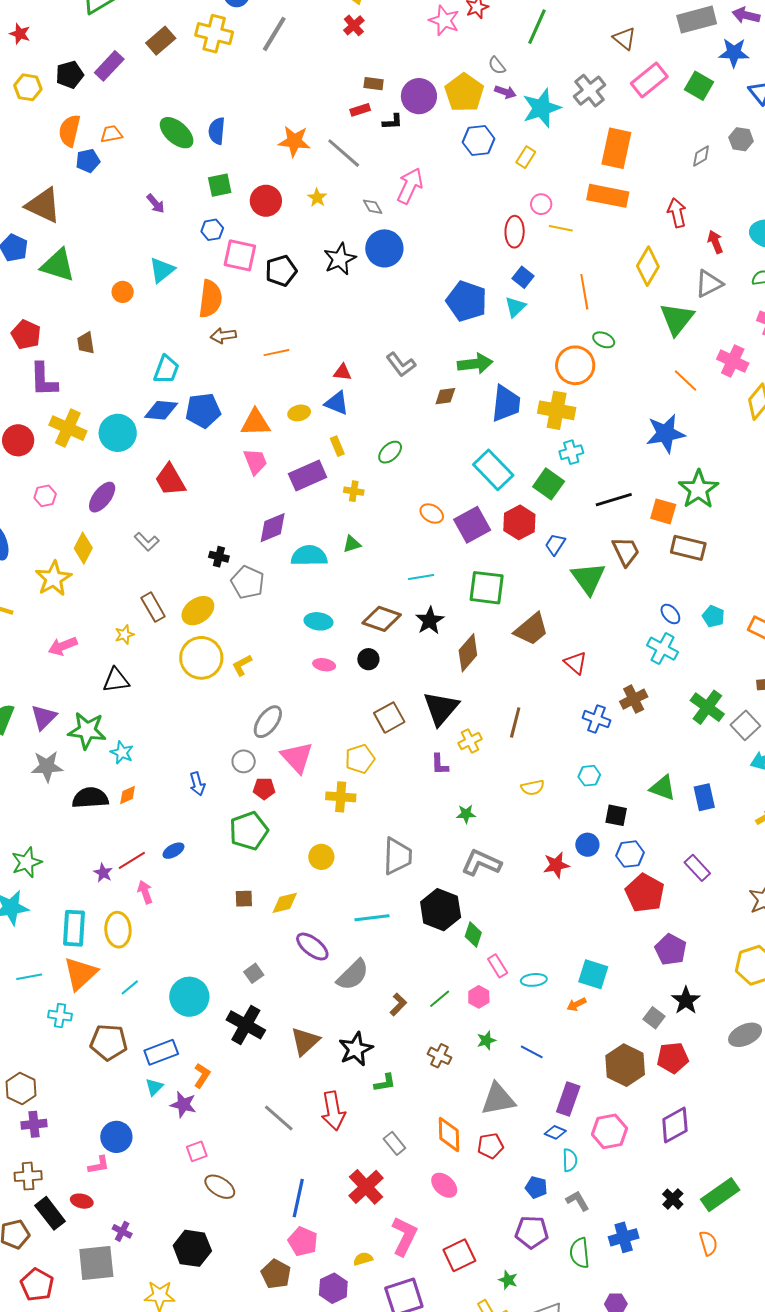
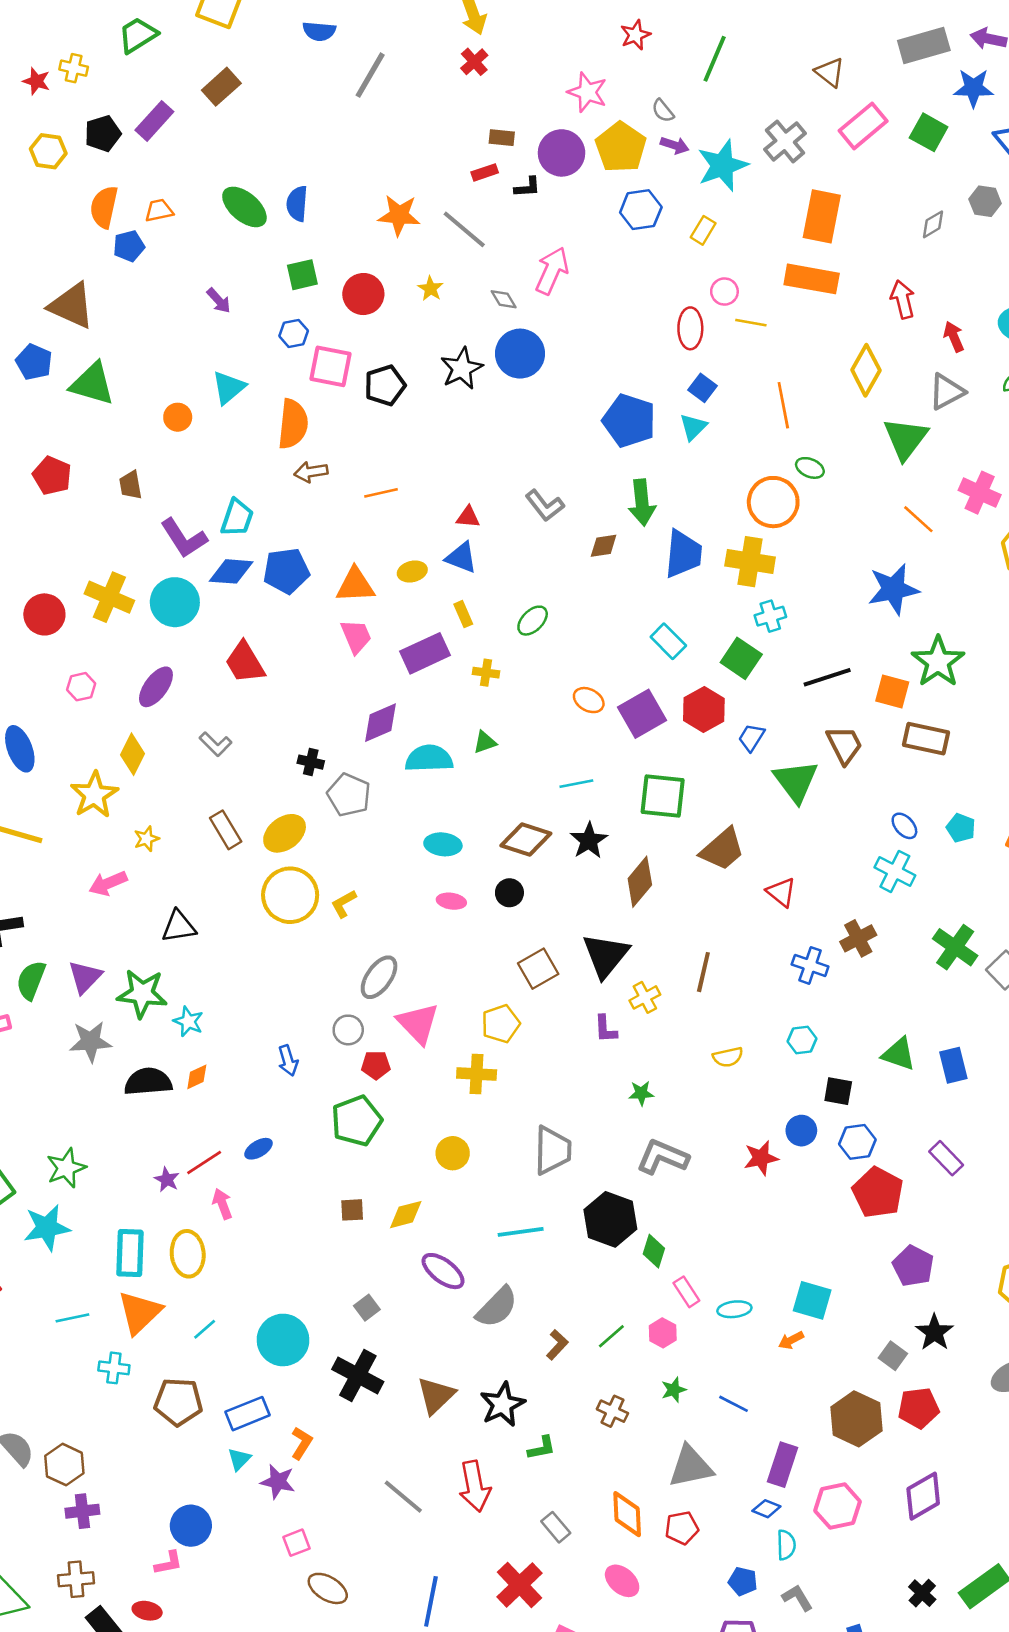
pink star: (444, 20) -> (587, 92), moved
yellow cross: (214, 34) -> (74, 68), moved, size x0.6
green arrow: (475, 364) -> (642, 502), turned 92
purple L-shape: (44, 380) -> (184, 538), moved, turned -30
cyan rectangle: (493, 470) -> (668, 641), size x0.7
yellow star: (124, 635) -> (146, 839), moved

